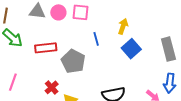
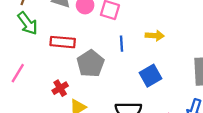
yellow arrow: (123, 26) -> (155, 36), turned 63
blue square: (131, 49) -> (151, 76), moved

